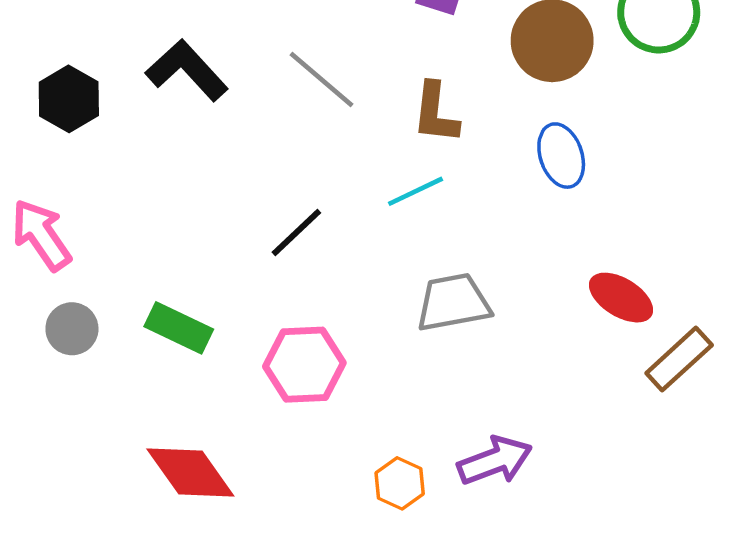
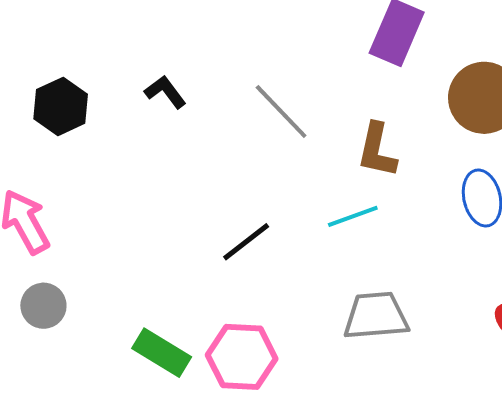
black L-shape: (187, 70) -> (165, 92), size x0.6
green rectangle: (179, 328) -> (162, 353), moved

